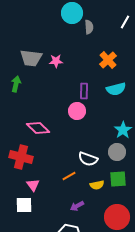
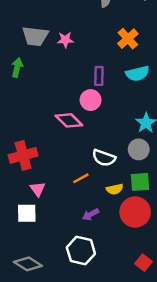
pink diamond: (38, 128) -> (69, 120), moved
red cross: (21, 157) -> (23, 155), turned -30
red circle: (117, 217) -> (135, 212), moved

